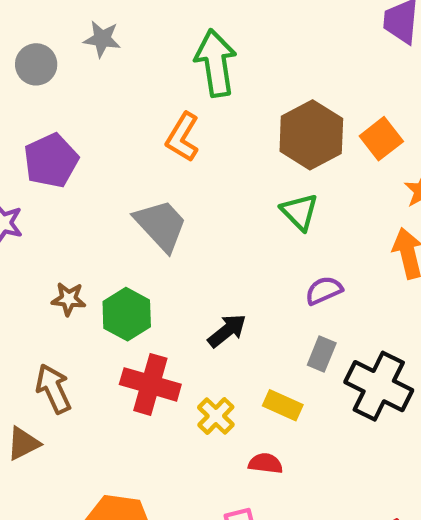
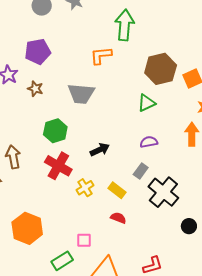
orange L-shape: (183, 137) -> (101, 55), turned 40
green triangle: (300, 212) -> (146, 103), turned 36
gray trapezoid: (161, 225) -> (81, 94), turned 124
brown star: (69, 299) -> (35, 89), moved
red semicircle: (266, 463) -> (118, 218), moved

